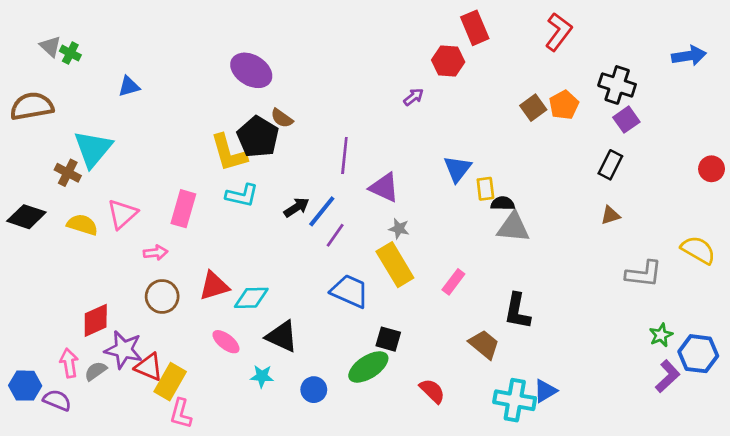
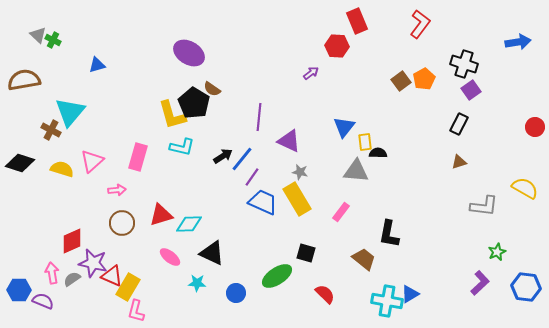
gray triangle: (513, 227) -> (356, 171), moved
blue trapezoid: (350, 291) -> (263, 202), moved
black square: (388, 339) -> (306, 253), moved
blue hexagon: (698, 354) -> (526, 287), moved
purple L-shape: (668, 376) -> (480, 283), moved

